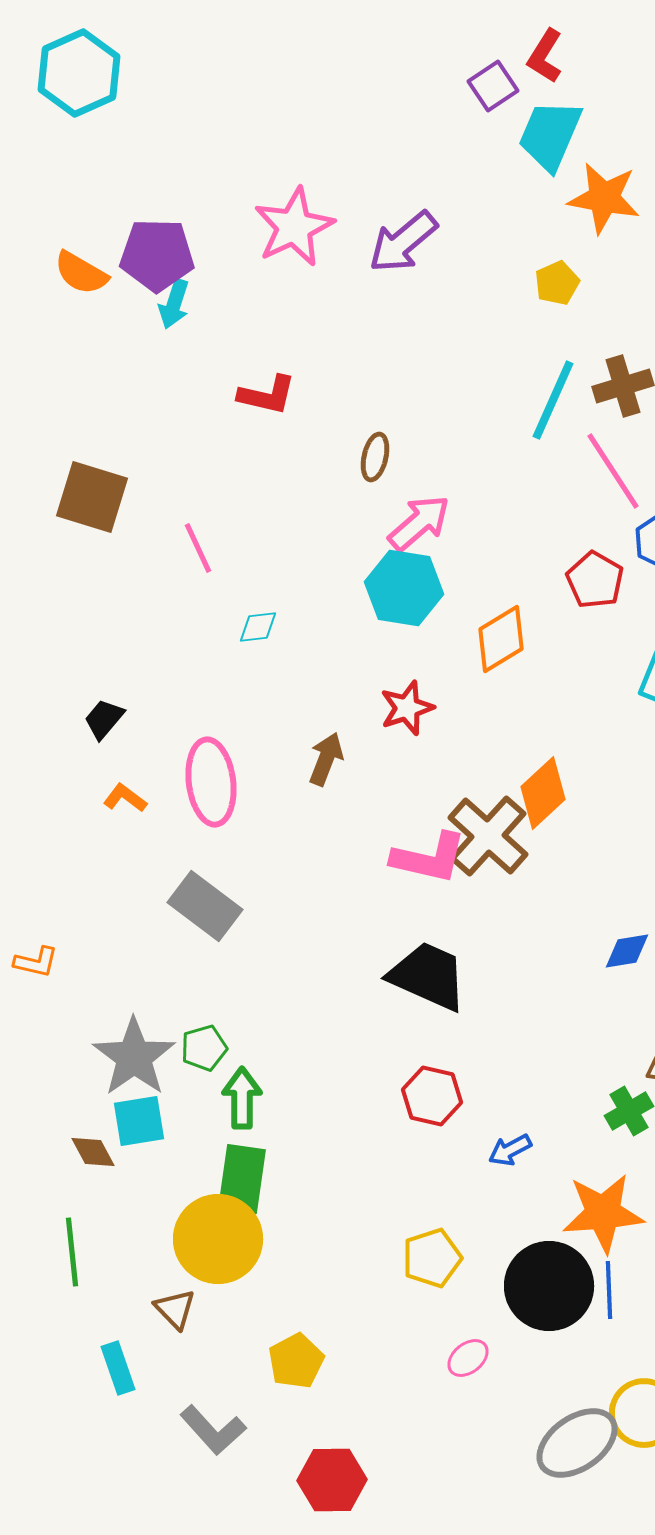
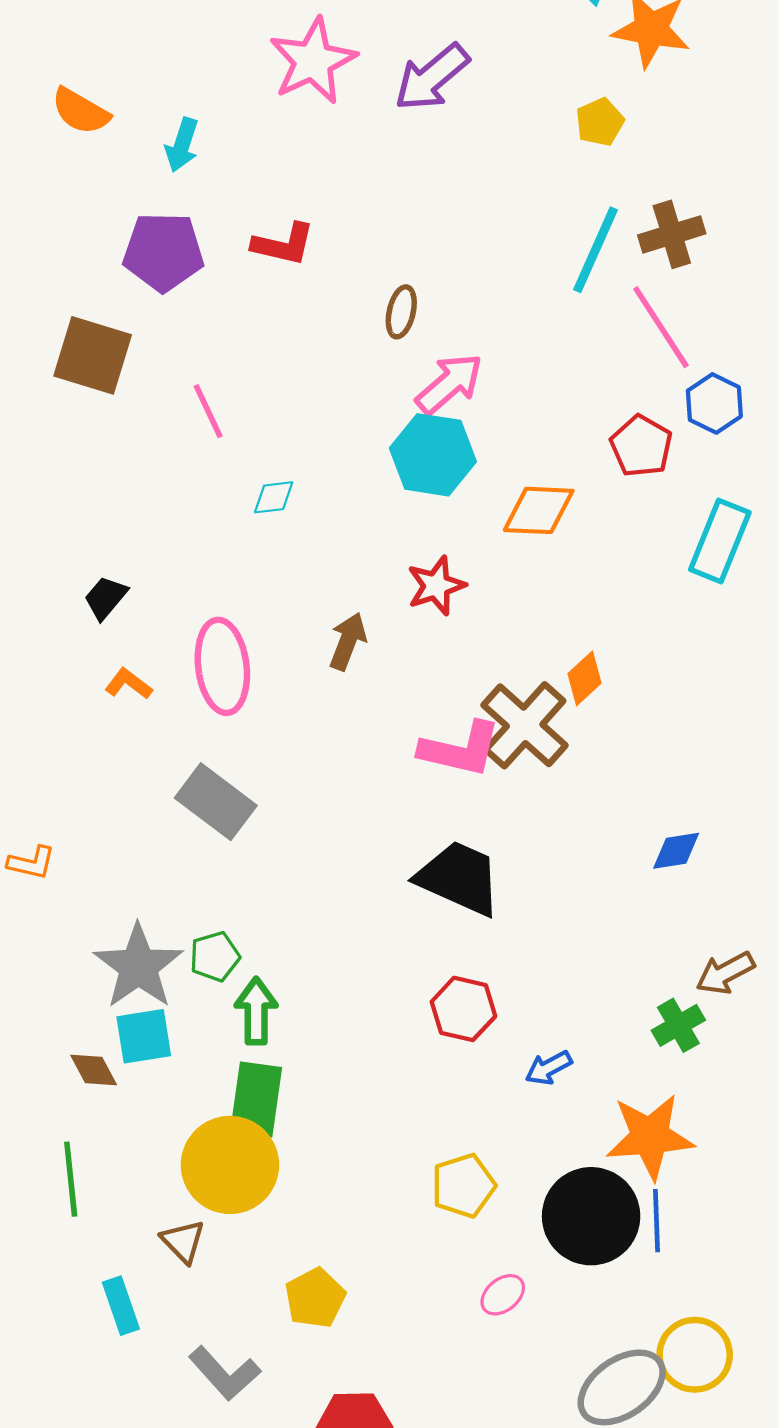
purple pentagon: (157, 255) -> (163, 252), moved
orange diamond: (501, 639) -> (539, 510), turned 34
orange diamond: (543, 793) -> (585, 678), size x0.7

